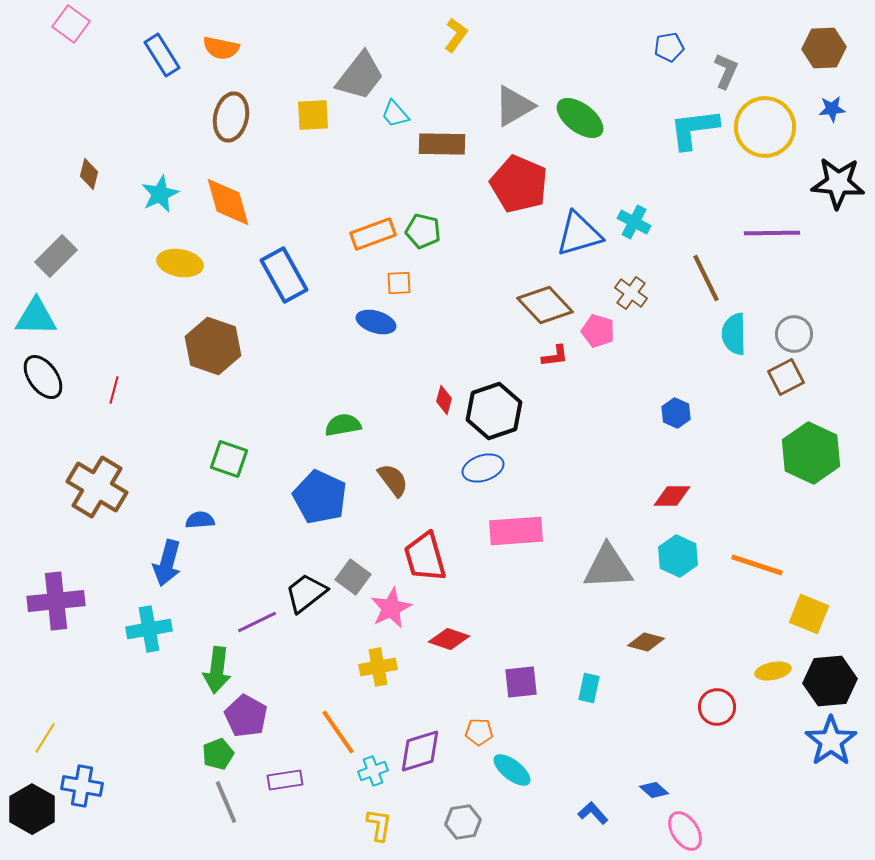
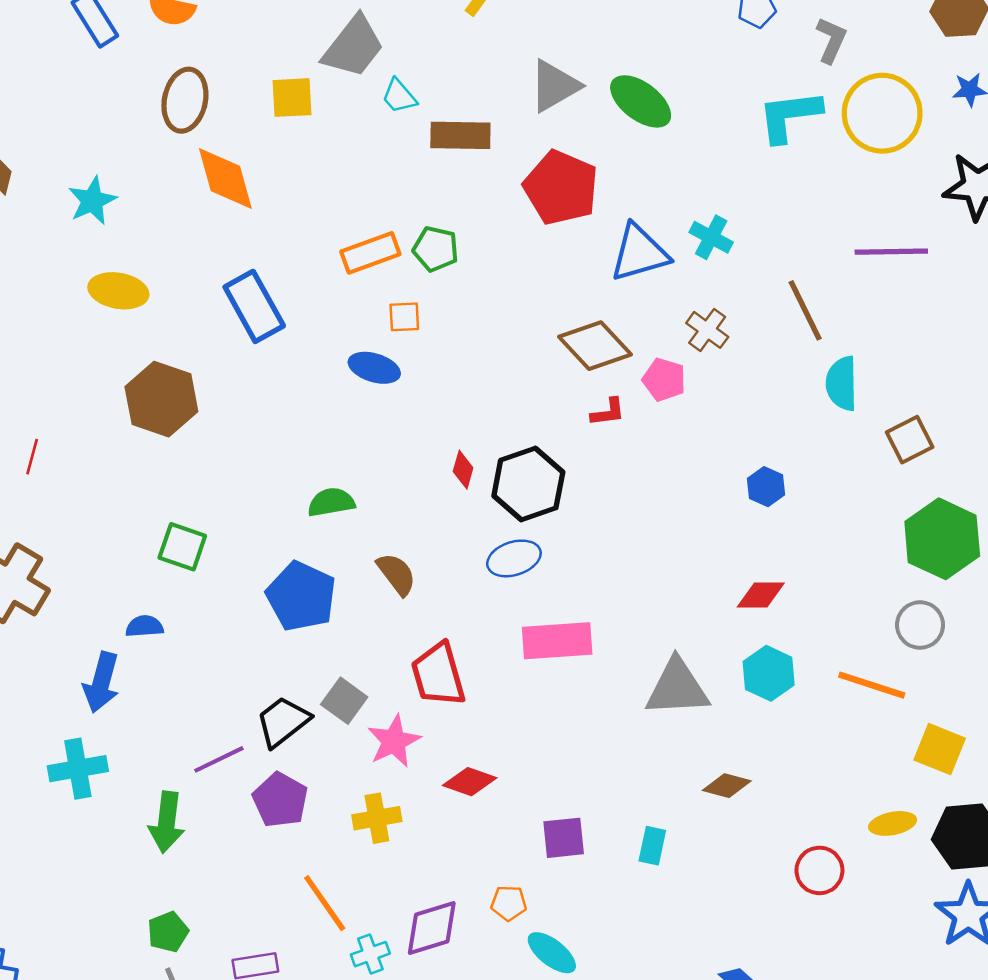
orange diamond: (228, 202) -> (225, 178), moved
gray circle: (794, 334) -> (920, 625), moved
purple pentagon: (246, 716) -> (280, 800), moved

